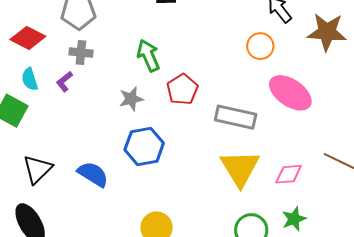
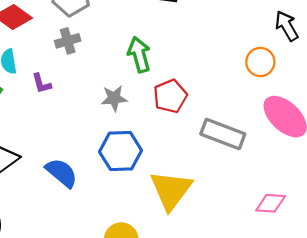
gray cross: (81, 52) -> (68, 41), turned -30
purple L-shape: (64, 82) -> (41, 83), moved, turned -75
yellow triangle: (240, 168) -> (171, 190), moved

